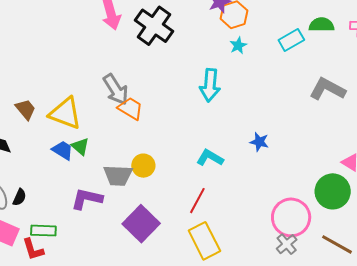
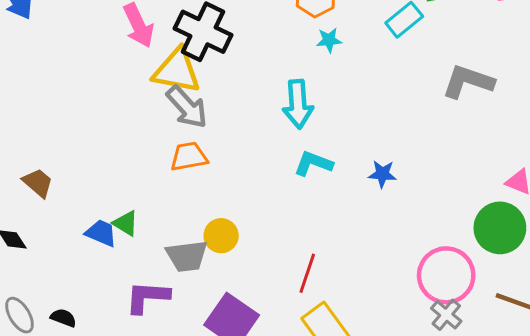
cyan star: (238, 45) -> (329, 40), turned 30
gray arrow: (116, 89) -> (187, 107), moved
orange trapezoid: (130, 108) -> (189, 157), turned -32
yellow triangle: (65, 113) -> (177, 71), moved
cyan L-shape: (210, 158) -> (313, 163), moved
black semicircle: (19, 197) -> (63, 318), moved, turned -84

